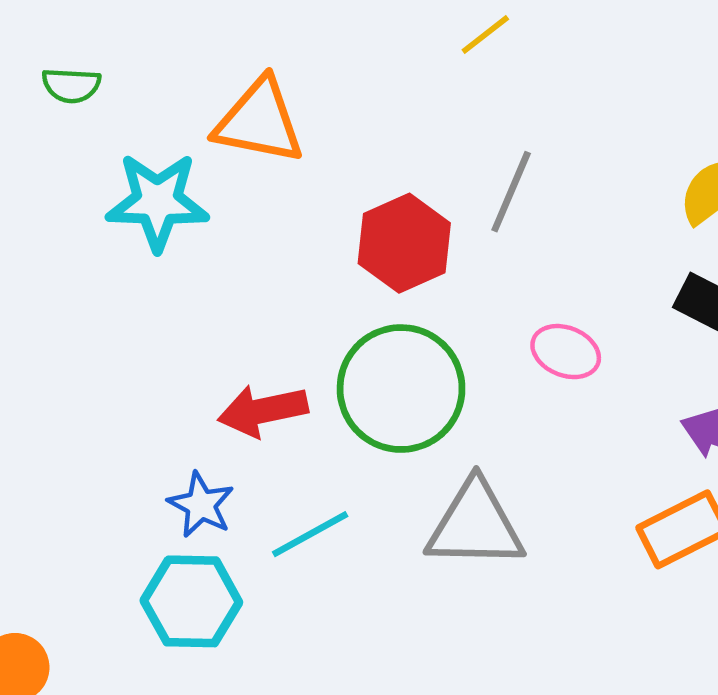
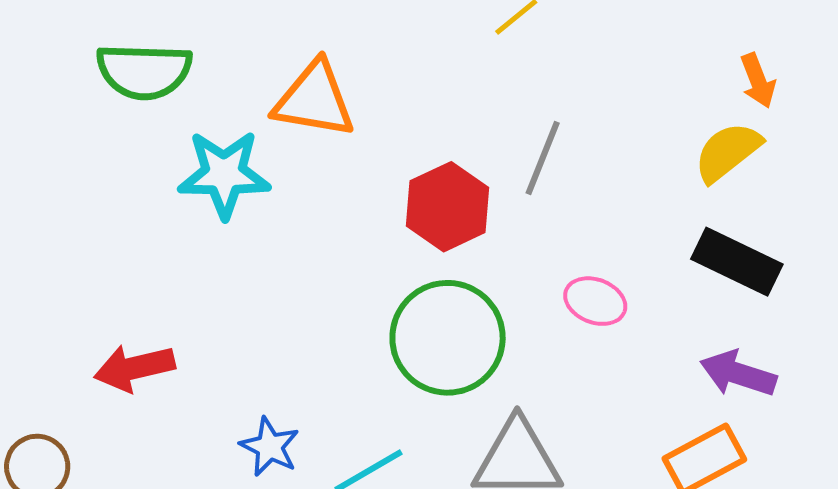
green semicircle: (71, 85) -> (144, 71), size x1.8
red arrow: (263, 411) -> (134, 368), moved

